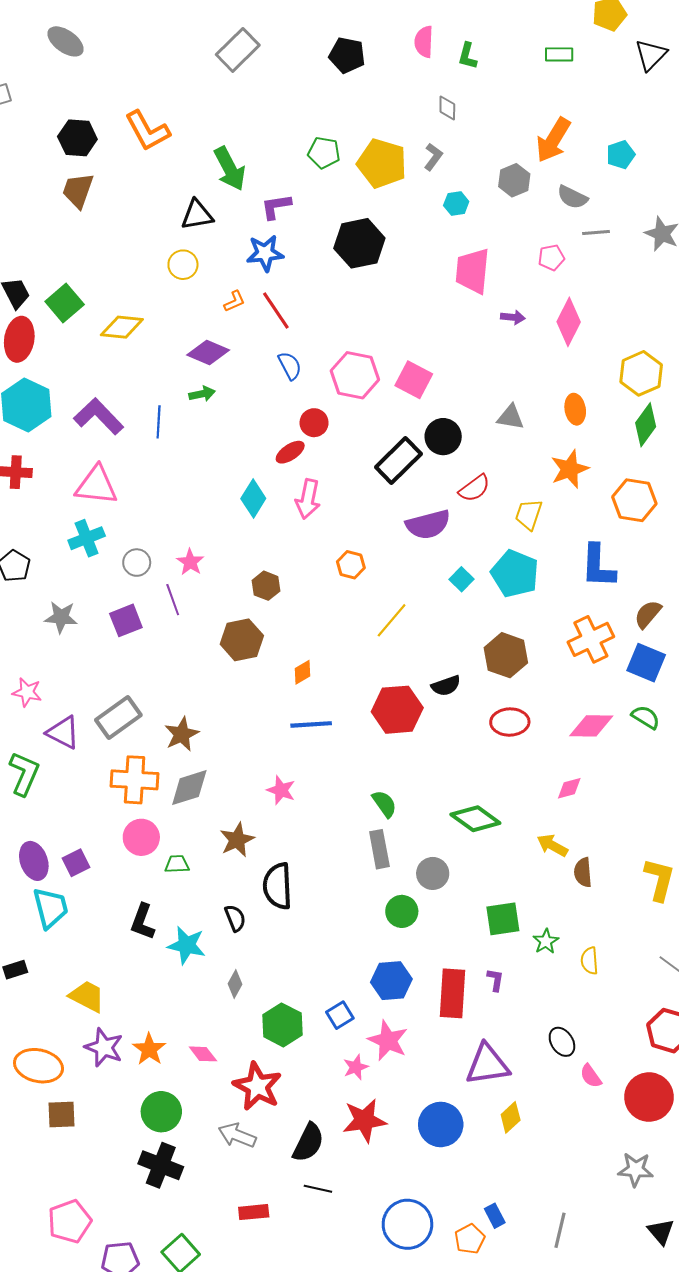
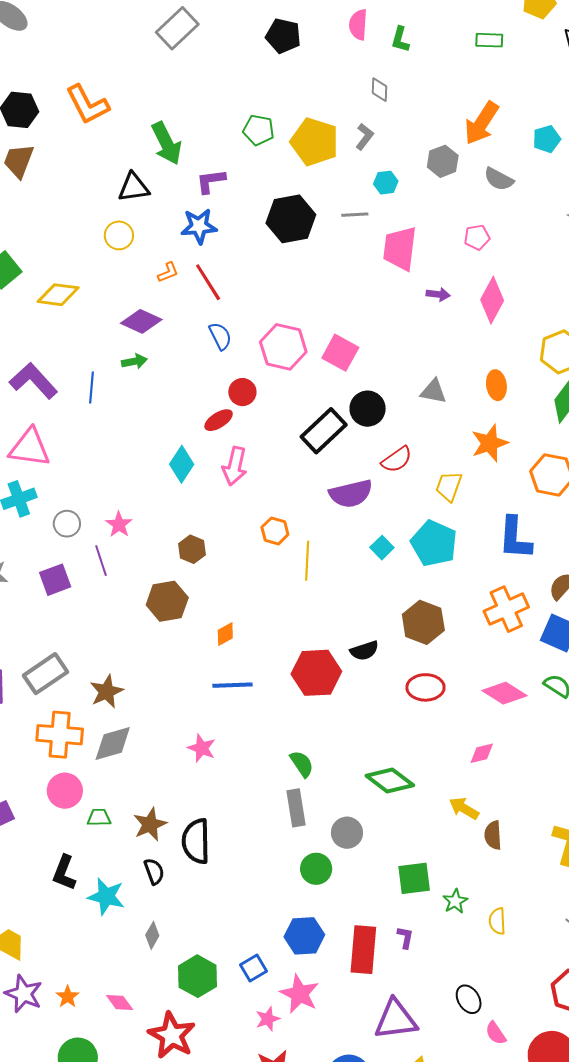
gray line: (596, 233) -> (355, 215), moved
yellow line: (392, 620) -> (307, 561), moved, turned -39
pink diamond: (591, 726) -> (505, 693), turned 30
brown star: (237, 840) -> (150, 824), moved
orange star: (149, 1049) -> (68, 997), size x0.7

